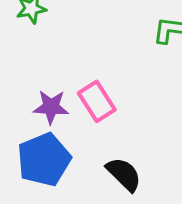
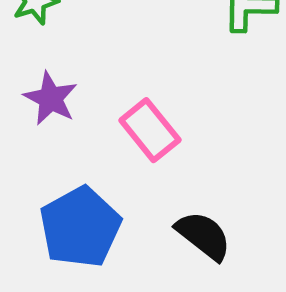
purple star: (51, 107) -> (51, 98), moved, turned 30

